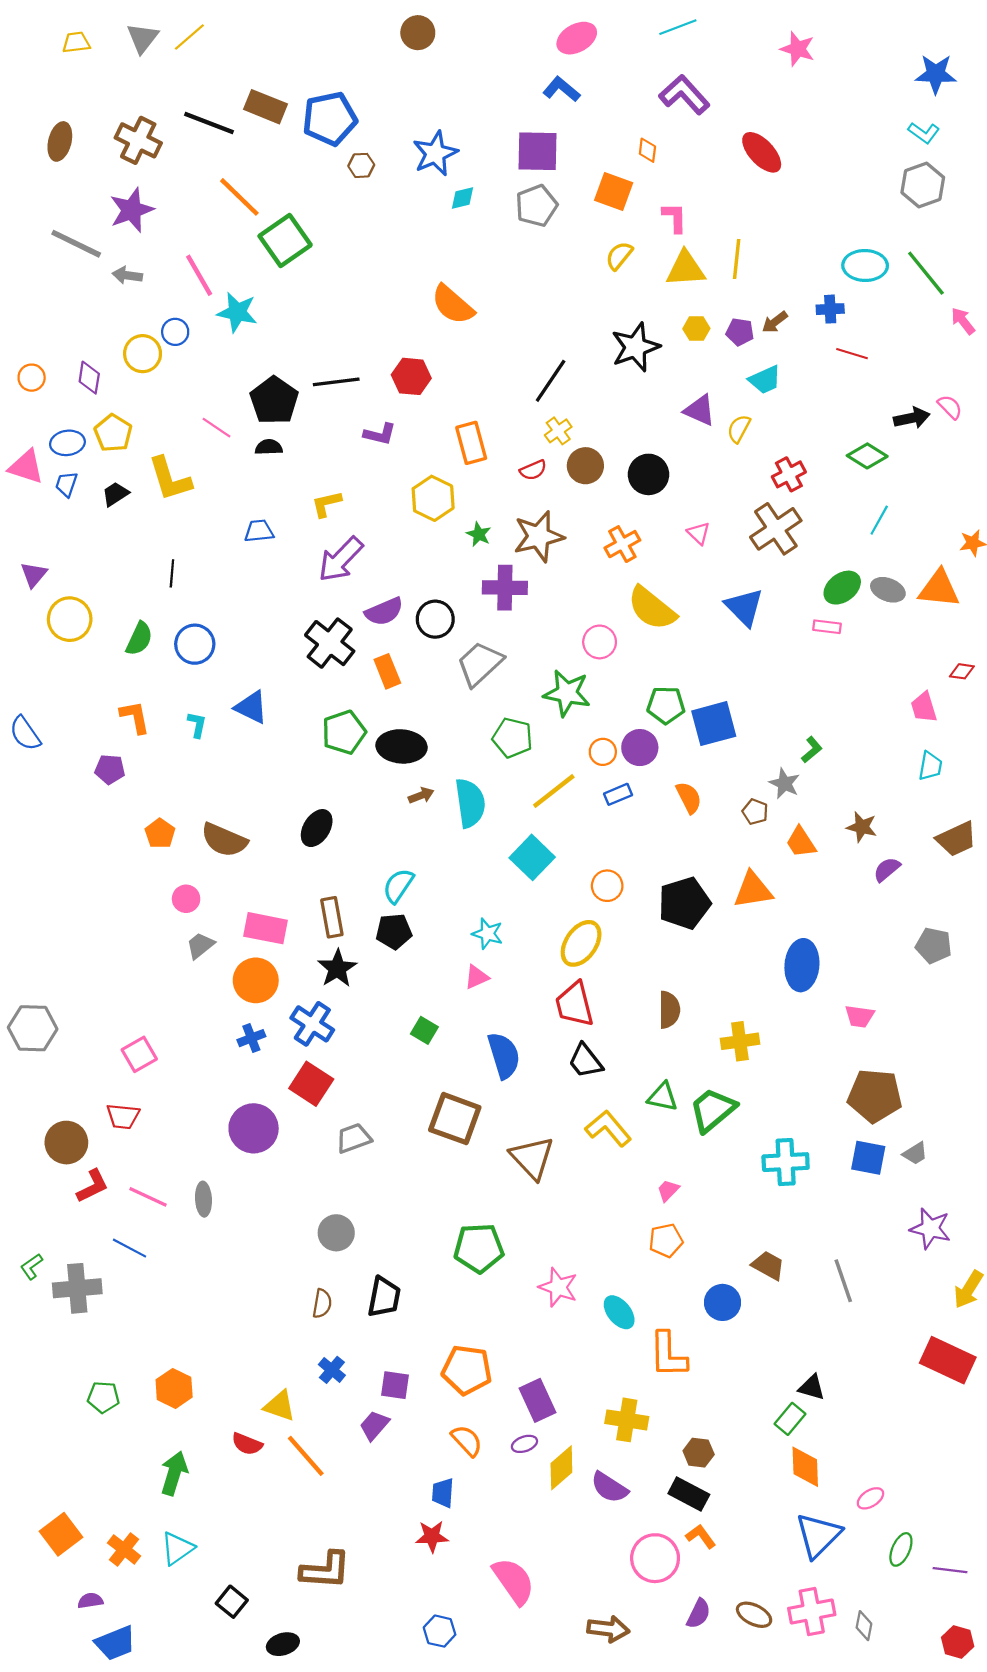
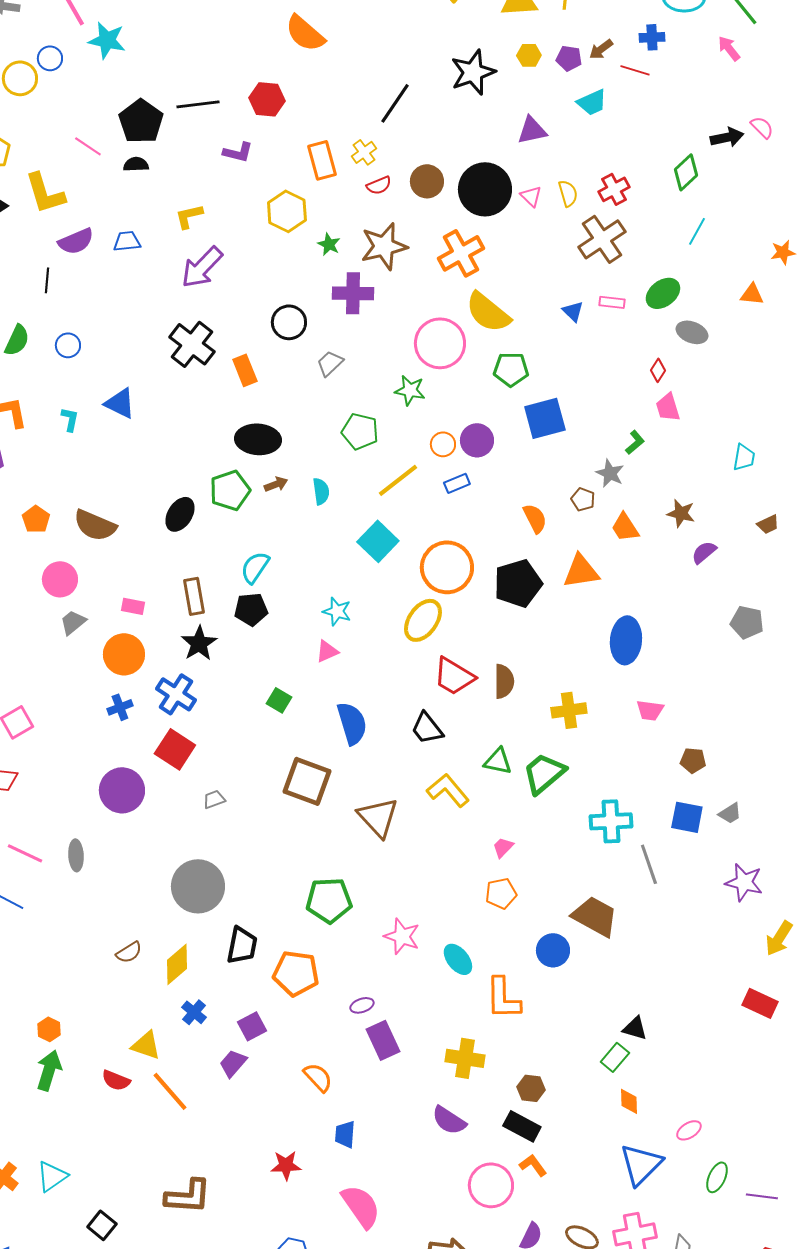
pink arrow: (963, 321) -> (729, 48), moved
red line: (852, 354) -> (635, 70), moved
purple triangle: (700, 410) -> (532, 130), turned -36
yellow semicircle: (739, 429) -> (568, 193), moved, turned 136
yellow cross: (558, 431) -> (364, 152), moved
green diamond: (867, 456) -> (686, 172), turned -75
black circle: (649, 474) -> (485, 189), size x1.4
pink triangle: (699, 533) -> (531, 196), moved
orange cross: (622, 544) -> (461, 253), size x1.4
orange triangle: (939, 589) -> (752, 294), size x0.6
gray ellipse: (888, 590) -> (692, 332), moved
blue triangle: (744, 607) -> (573, 311), size x0.6
purple semicircle: (384, 612) -> (76, 241), moved
pink rectangle: (827, 627) -> (612, 302), moved
pink circle: (600, 642) -> (440, 343), size x1.6
blue circle: (195, 644) -> (68, 345), size x0.7
gray trapezoid: (480, 664) -> (330, 363), size x0.6
red diamond: (962, 671) -> (658, 370), moved, turned -65
green star: (567, 693) -> (410, 390), size x0.7
green pentagon: (666, 705) -> (511, 369), moved
pink trapezoid: (924, 707) -> (668, 407), moved
green pentagon: (344, 732) -> (230, 490), moved
orange semicircle: (689, 798) -> (535, 518), moved
cyan semicircle: (470, 803) -> (321, 491), size x0.6
brown trapezoid: (956, 839) -> (768, 524), size x0.6
orange circle: (607, 886) -> (447, 567), size x1.8
pink circle: (186, 899) -> (60, 579), size x1.4
pink rectangle: (265, 928) -> (133, 606), size x0.6
red trapezoid: (575, 1004) -> (454, 676), moved, turned -45
pink trapezoid: (860, 1016) -> (650, 710), moved
brown pentagon: (875, 1096) -> (693, 760), size x0.5
gray trapezoid: (354, 1138) -> (214, 799), size x0.7
gray circle: (336, 1233) -> (198, 886), size x1.6
brown trapezoid: (768, 1265) -> (595, 916), size x1.5
gray line: (843, 1281) -> (649, 864), moved
brown semicircle: (322, 1304) -> (129, 952), moved, turned 48
red rectangle: (948, 1360) -> (760, 1003), size x0.7
orange pentagon: (467, 1370) -> (296, 973), moved
purple square: (395, 1385) -> (252, 1026), turned -36
orange hexagon: (174, 1388) -> (49, 1029), size x0.7
purple ellipse: (524, 1444) -> (362, 1005), moved
orange diamond: (805, 1467) -> (629, 1101), size x0.7
yellow diamond: (561, 1468) -> (177, 964), moved
green arrow: (174, 1473) -> (49, 1070), moved
blue trapezoid: (443, 1493) -> (345, 1134), moved

